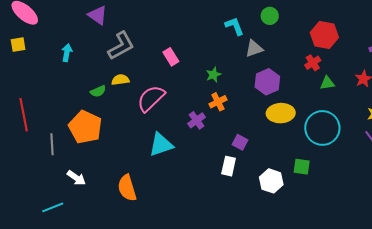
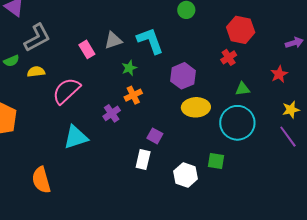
cyan L-shape: (235, 26) -> (150, 41), moved, size x1.4
gray triangle: (254, 49) -> (113, 40), moved
green triangle: (327, 83) -> (243, 89), moved
green semicircle: (98, 91) -> (11, 61), moved

